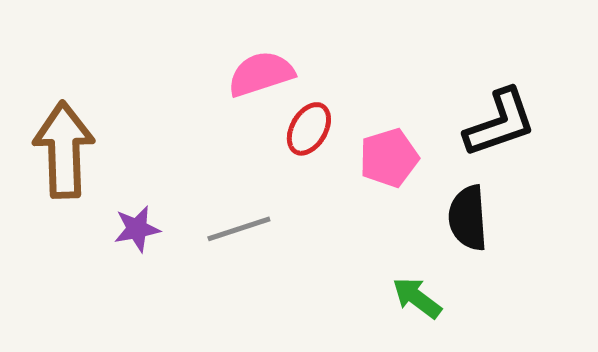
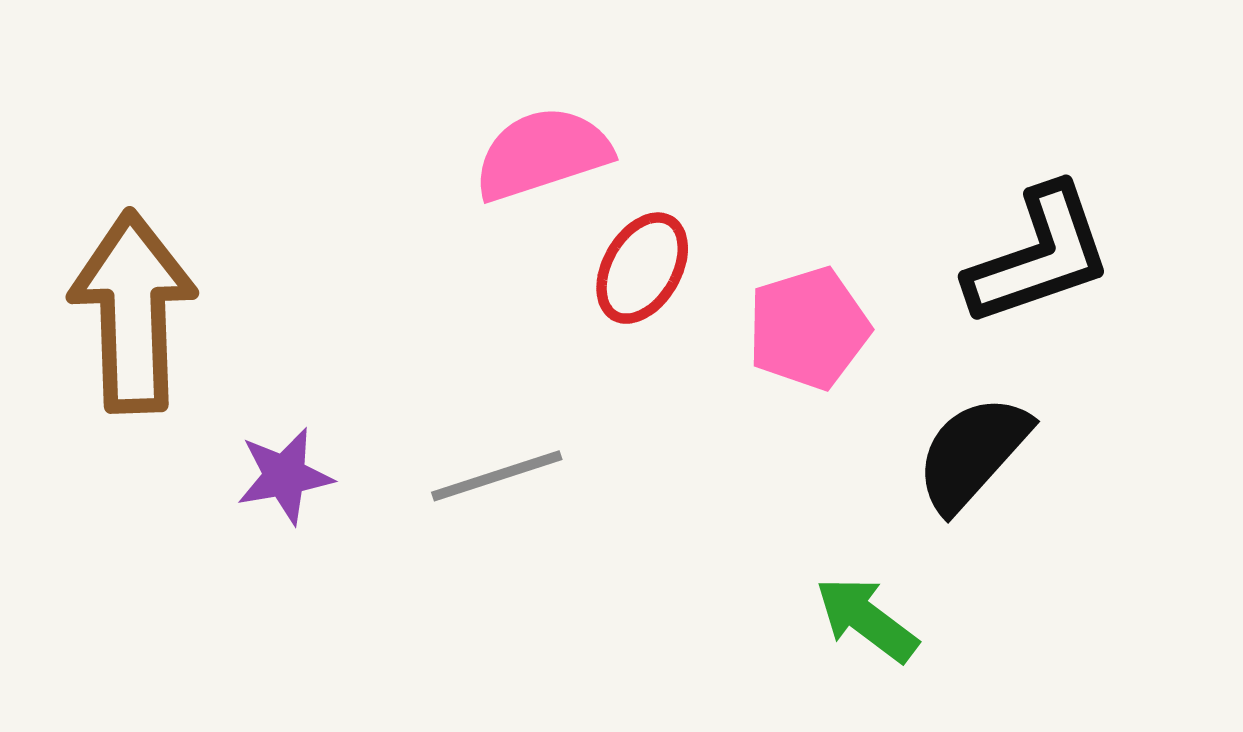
black semicircle: (468, 218) -> (973, 453), turned 46

